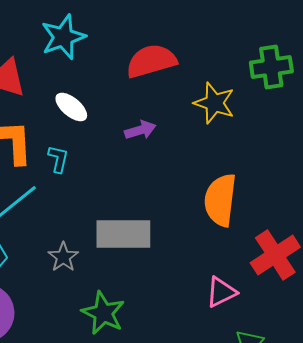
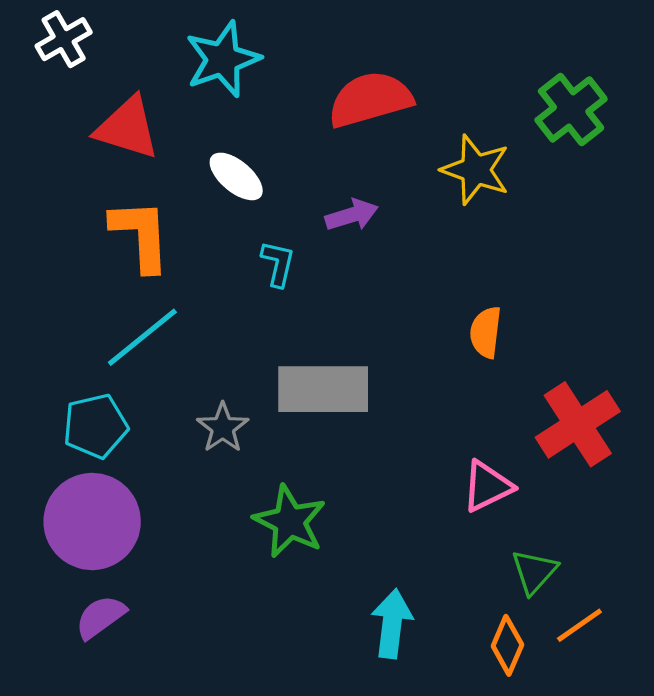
green cross: (271, 67) -> (571, 109), turned -30
cyan L-shape: (58, 159) -> (278, 264), moved
orange semicircle: (220, 200) -> (486, 332), size x0.6

